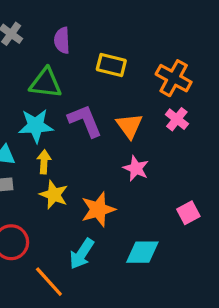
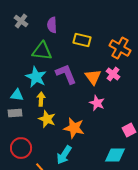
pink cross: (177, 119) -> (113, 74), moved
cyan star: (36, 126) -> (36, 77), turned 30
orange star: (98, 209) -> (74, 128), turned 30
cyan diamond: (142, 252) -> (115, 155), moved

